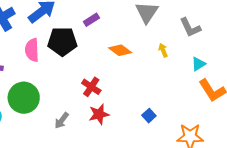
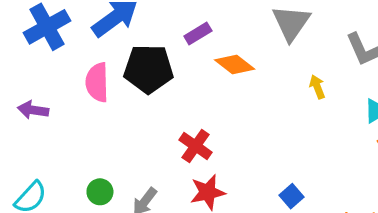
orange diamond: (120, 50) -> (235, 64), moved
green circle: (24, 98) -> (100, 192), moved, size x0.5

